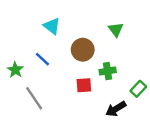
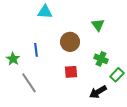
cyan triangle: (52, 26) -> (45, 12), moved, turned -35
blue line: (42, 59) -> (36, 50), turned 40
green cross: (108, 71) -> (101, 59), moved, turned 32

